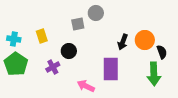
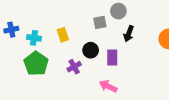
black arrow: (123, 42) -> (129, 34), moved
purple rectangle: (111, 69) -> (112, 57), moved, size x0.7

